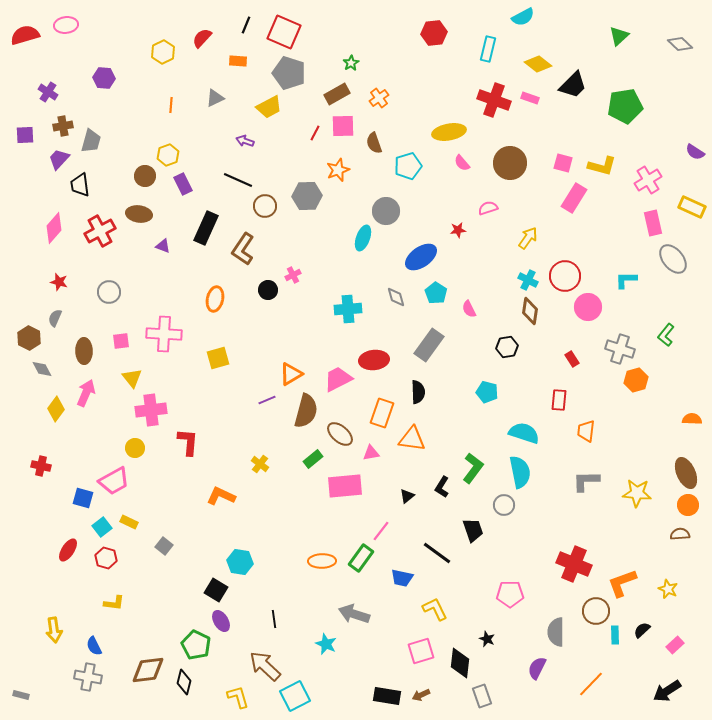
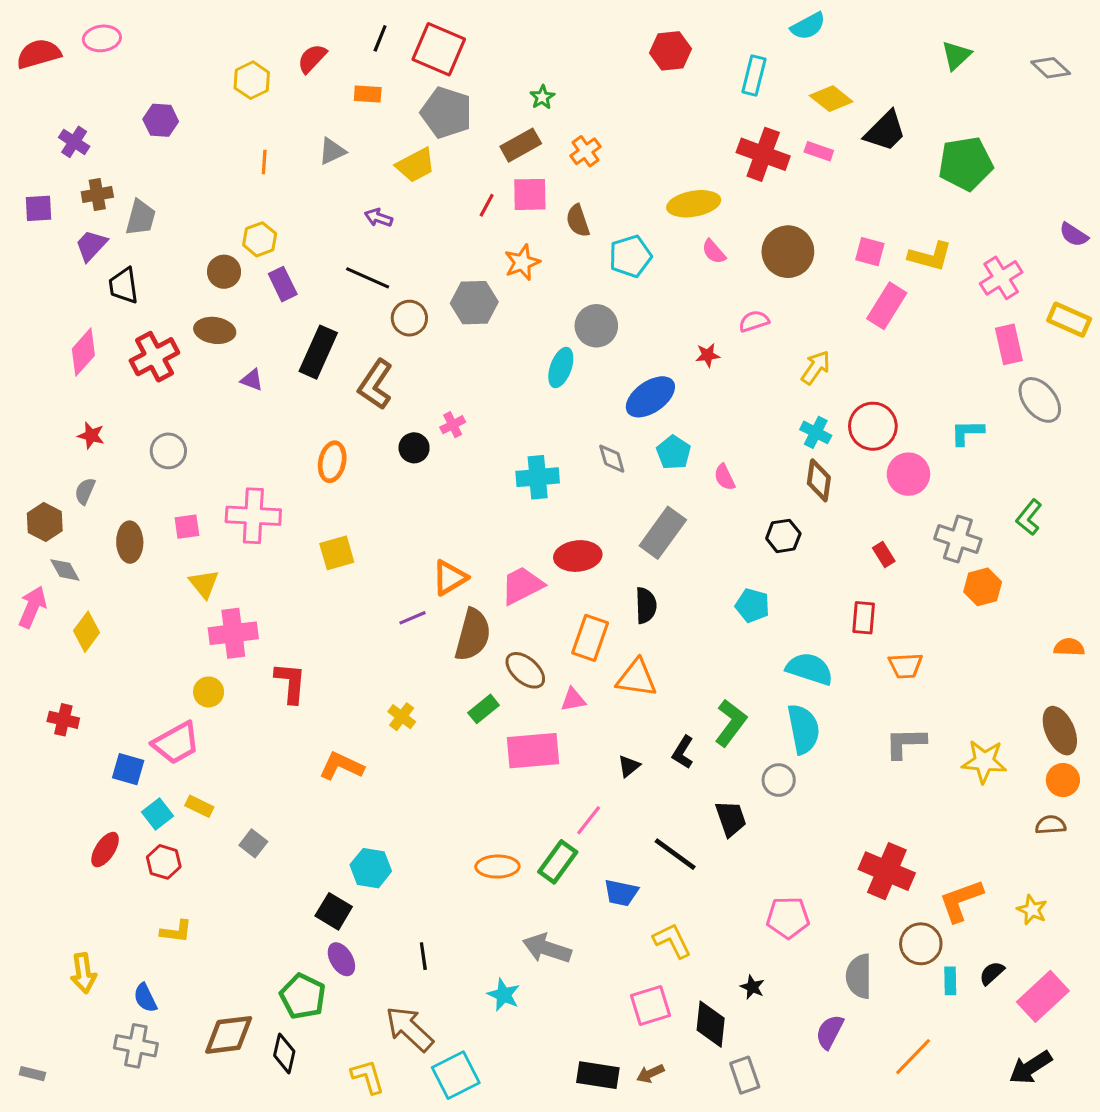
pink arrow: (86, 393) -> (32, 607), moved
orange trapezoid: (586, 431) -> (905, 666), turned -100
pink rectangle: (675, 645) -> (1043, 996), size x1.8

